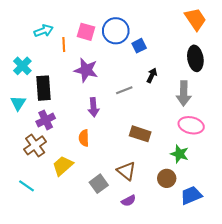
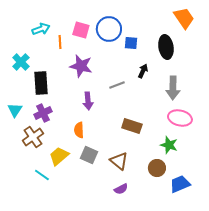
blue square: (139, 46) -> (131, 43), turned 32
black ellipse: (195, 58) -> (166, 47), moved
cyan triangle: (18, 103) -> (15, 110), moved
gray square: (99, 184) -> (89, 155), moved, turned -30
cyan line: (27, 186) -> (42, 175), moved

